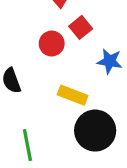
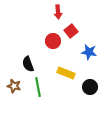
black circle: (95, 131) -> (90, 87), moved, size x0.6
green line: (27, 145) -> (38, 87), moved

